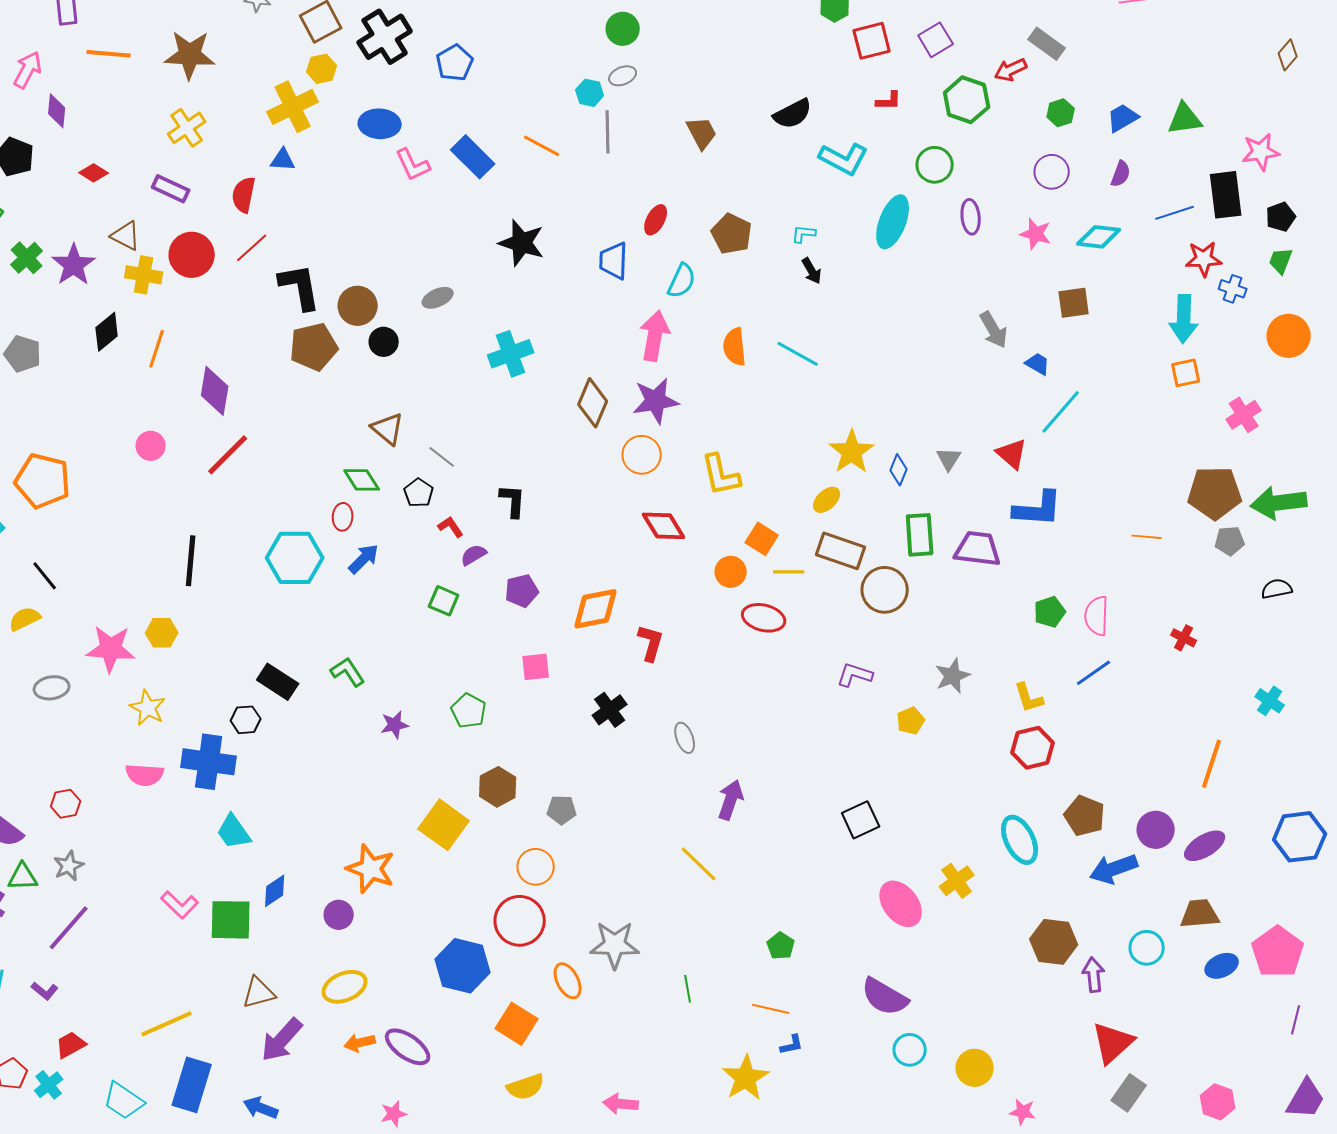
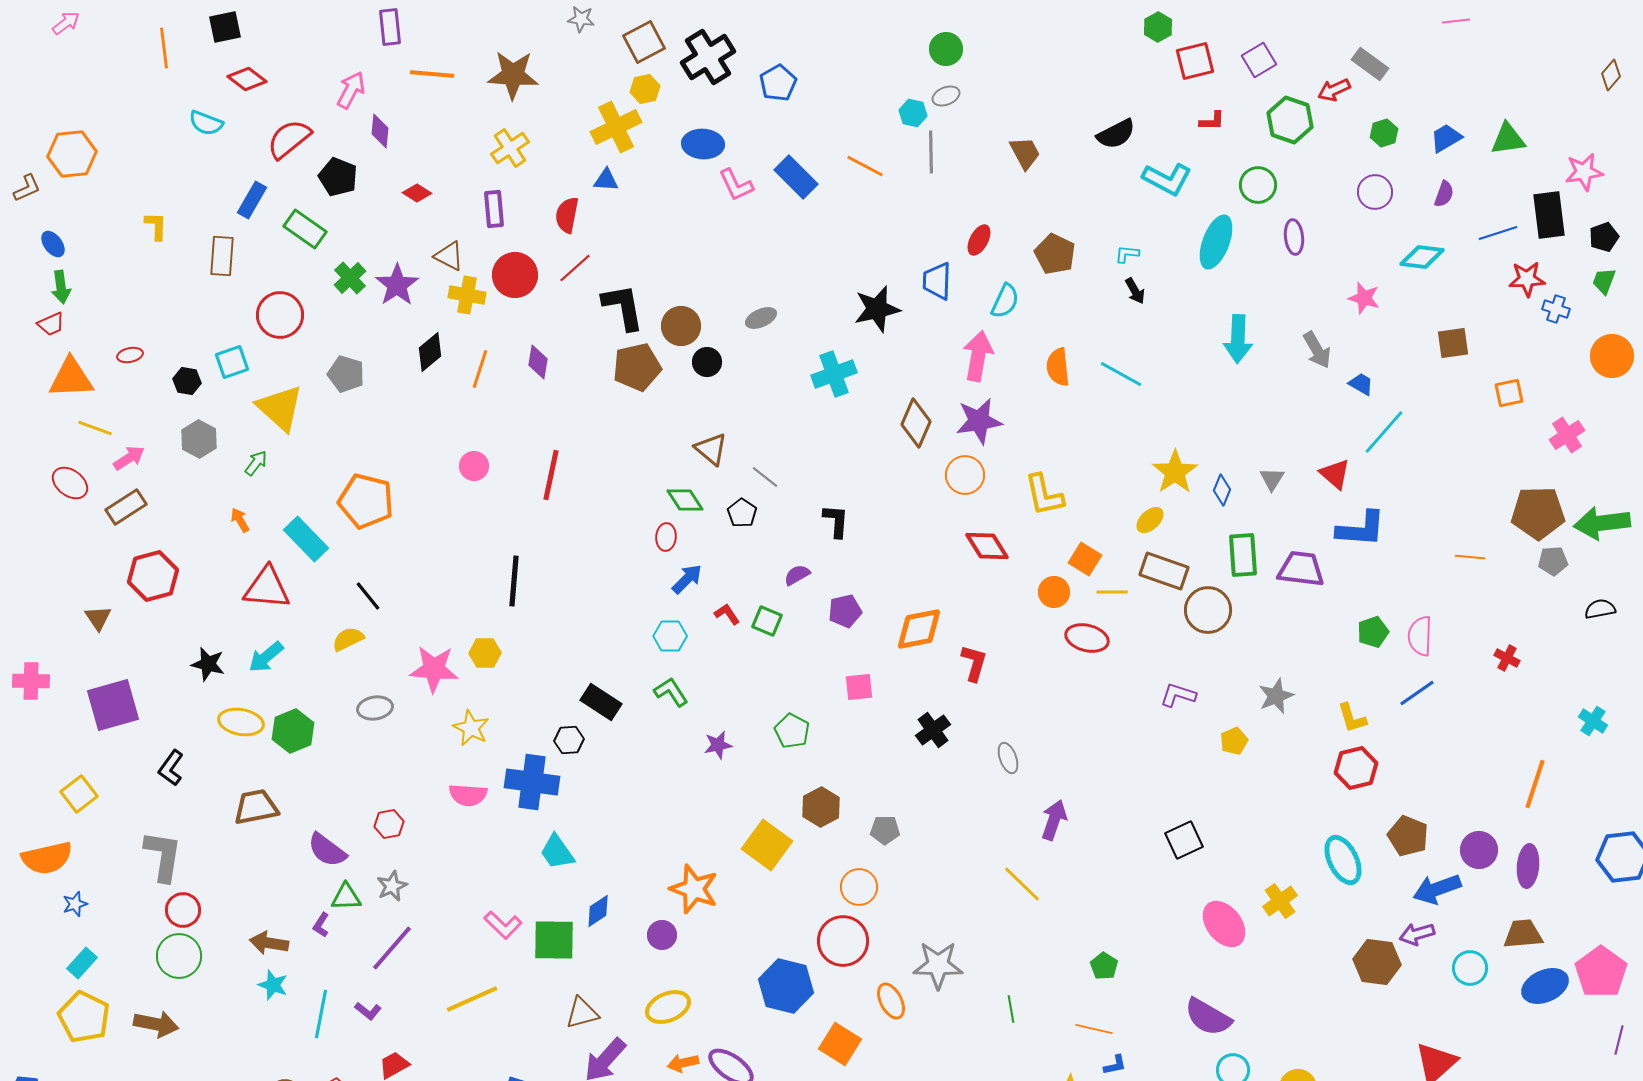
purple rectangle: (171, 189) -> (494, 209), turned 60
pink star: (1036, 234) -> (1364, 298), moved
black star: (522, 243) -> (877, 309), moved, turned -30
brown square: (1074, 303) -> (1453, 343), moved
cyan arrow: (1184, 319) -> (1238, 339), moved
purple diamond: (215, 391) -> (538, 362), moved, size x0.7
red line: (228, 455) -> (551, 475), turned -33
red L-shape: (451, 527) -> (727, 614), moved
cyan hexagon: (295, 558) -> (670, 636), moved, size x0.6
purple ellipse: (1205, 846) -> (1528, 866), turned -54
blue ellipse: (1222, 966) -> (1545, 986), size x1.4
purple arrow: (1094, 975) -> (1417, 934), moved, turned -100
yellow line: (167, 1024) -> (472, 999), moved

